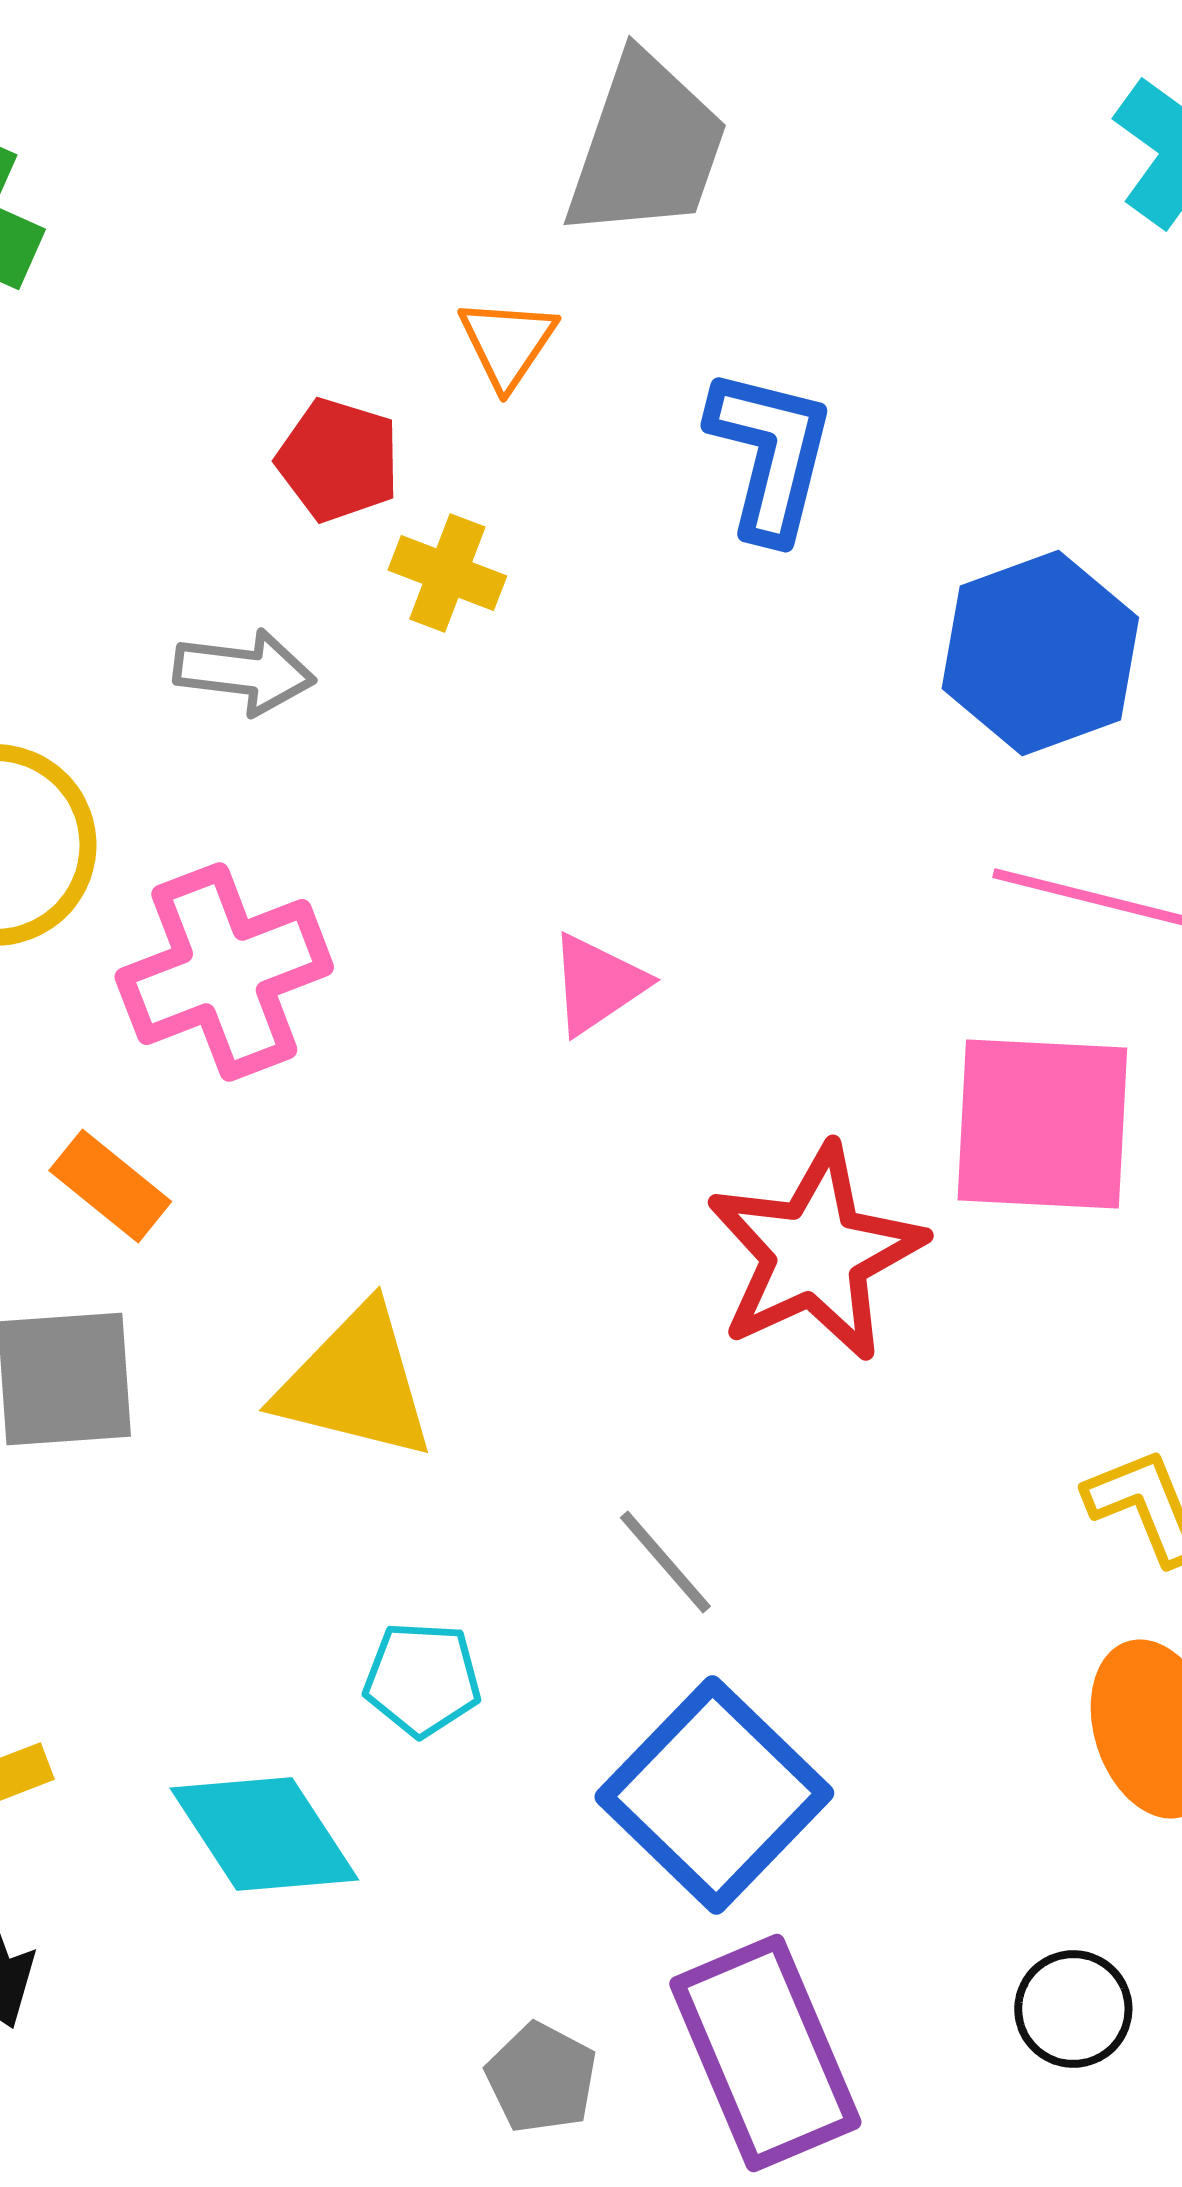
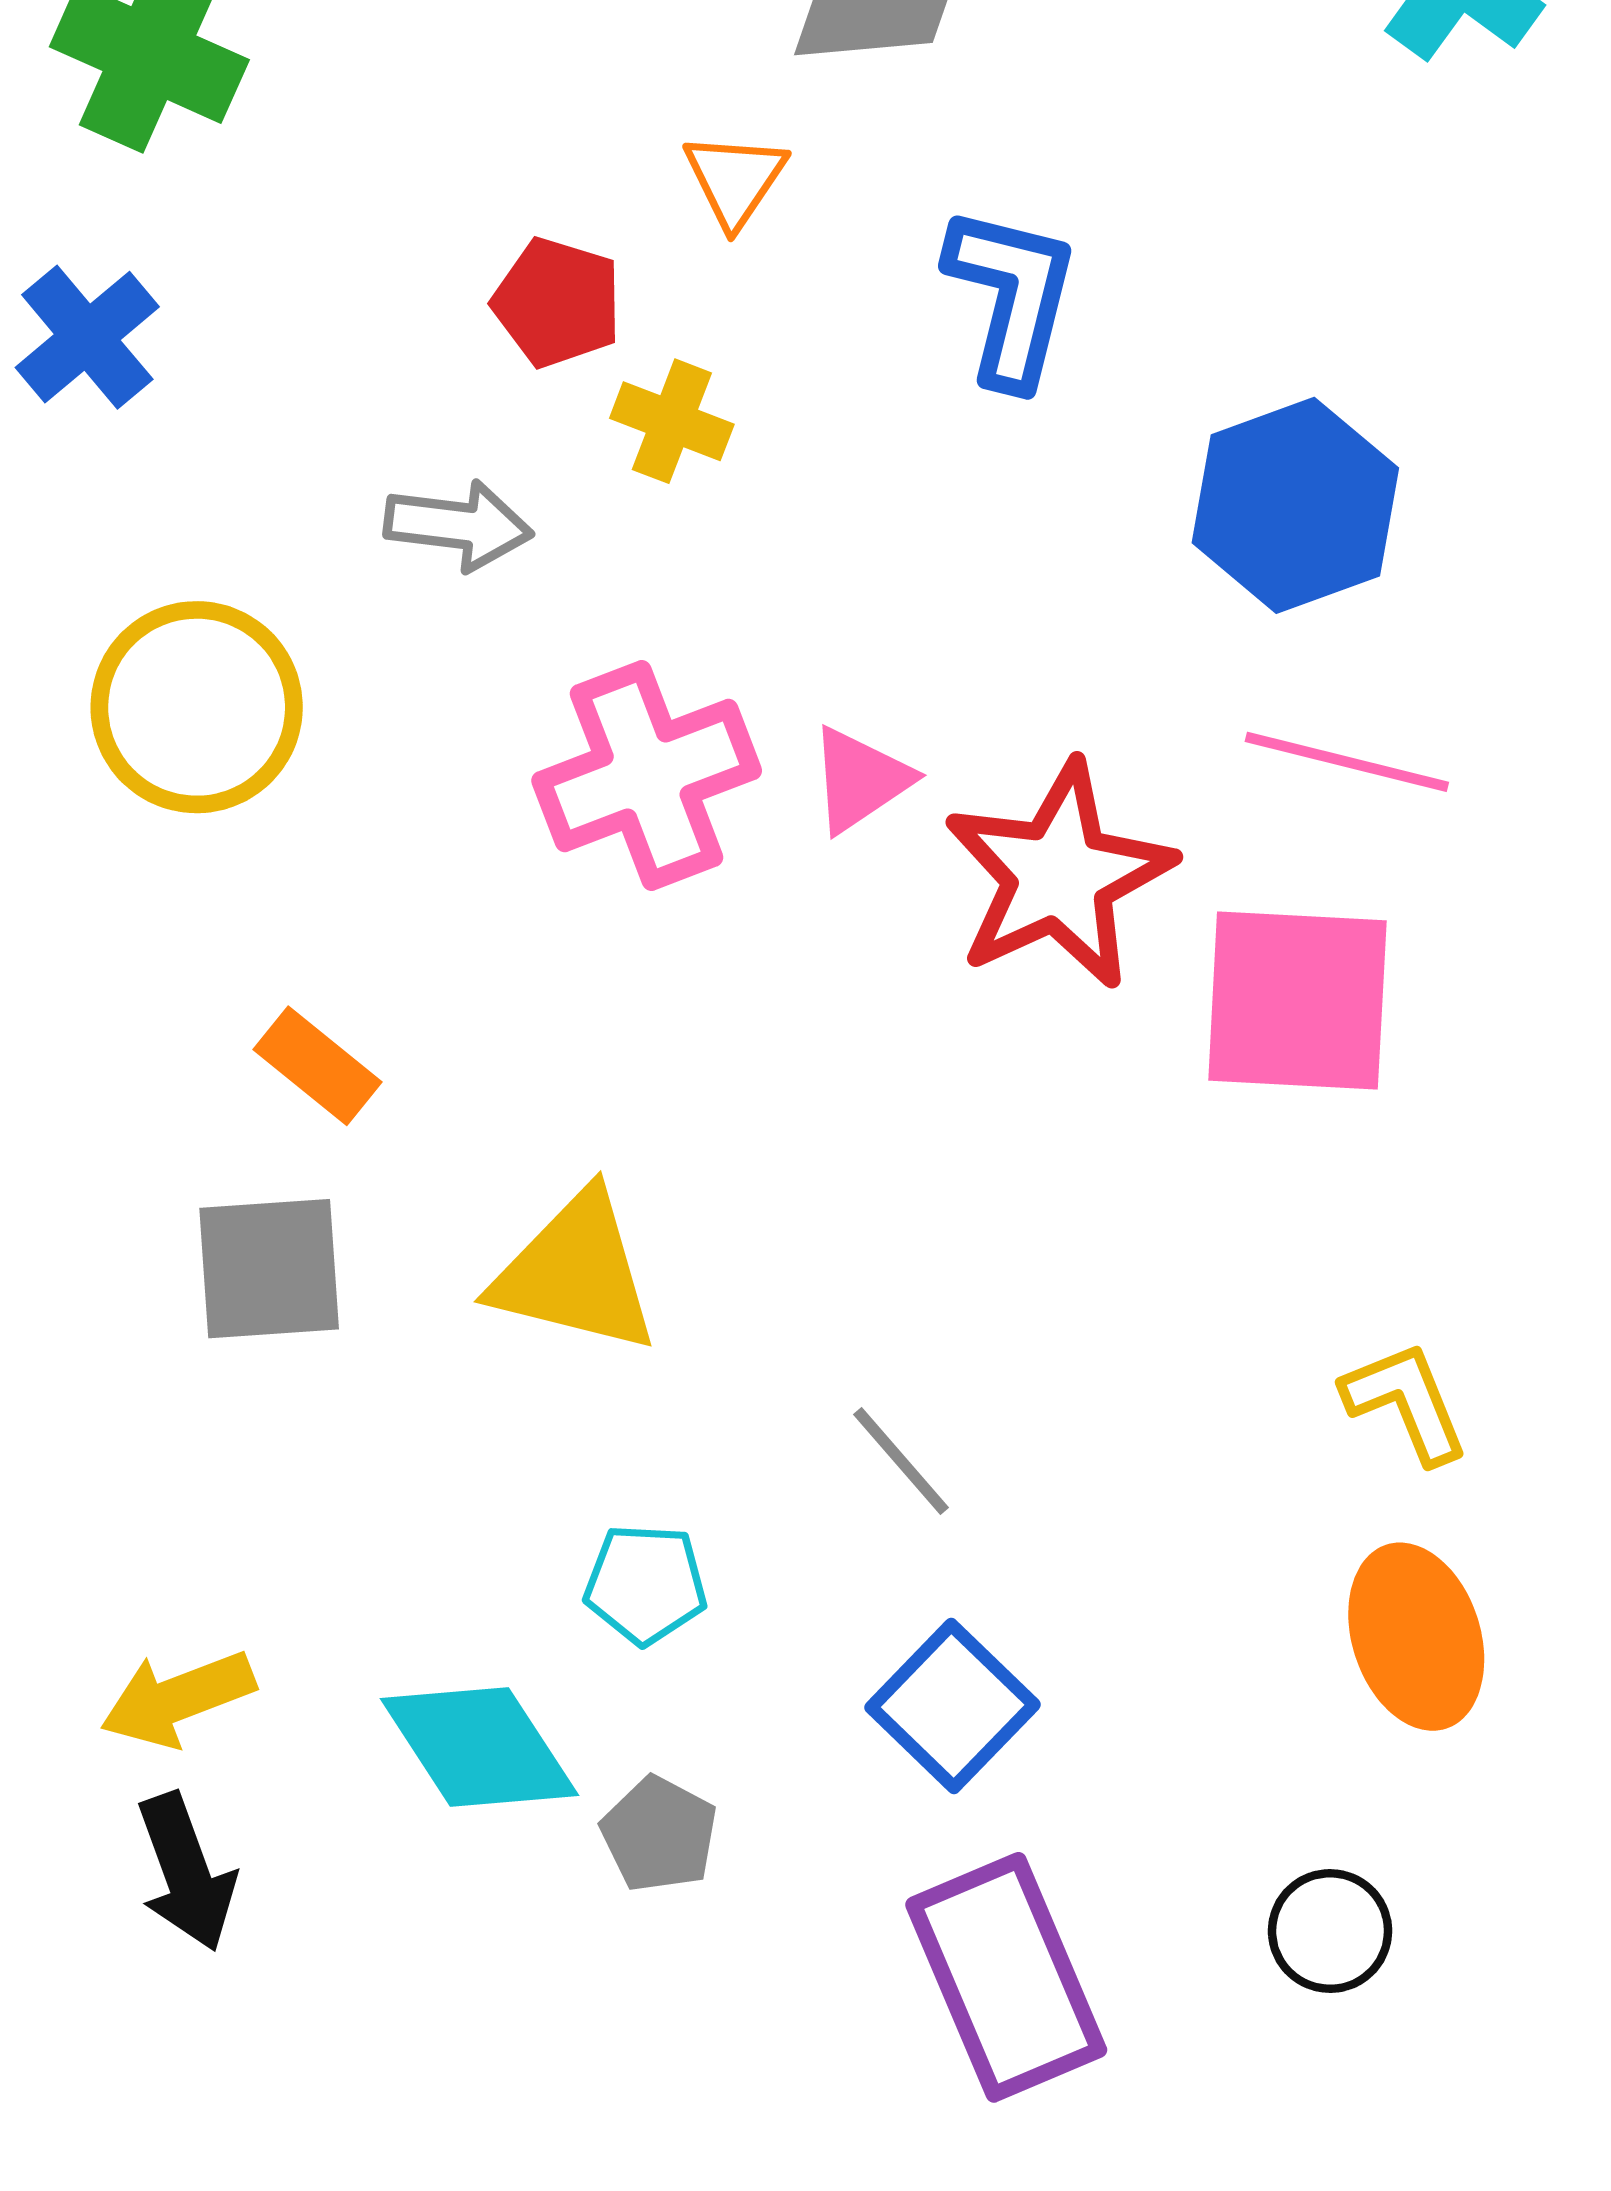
pink cross: (224, 972) -> (647, 776), moved
pink triangle: (597, 984) -> (860, 780), moved
red star: (815, 1253) -> (1059, 875), moved
blue square: (714, 1795) -> (953, 1706), size x0.7
gray pentagon: (541, 2078) -> (659, 1834), moved

